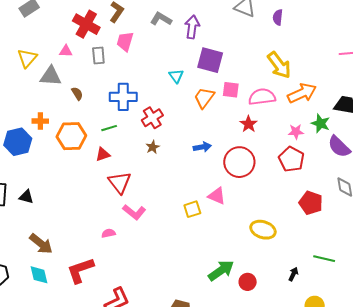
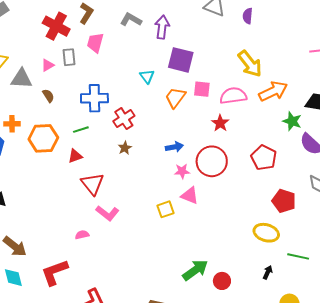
pink triangle: (66, 51) -> (48, 65), moved, turned -32
pink star: (296, 132) -> (182, 171), moved
yellow ellipse: (263, 230) -> (266, 233), moved

